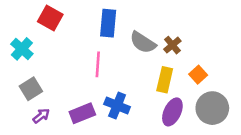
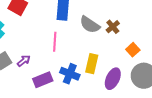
yellow rectangle: (165, 80) -> (92, 64), moved
purple arrow: (41, 116) -> (24, 61), moved

